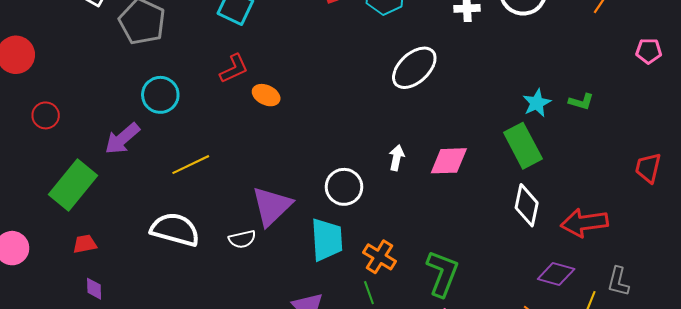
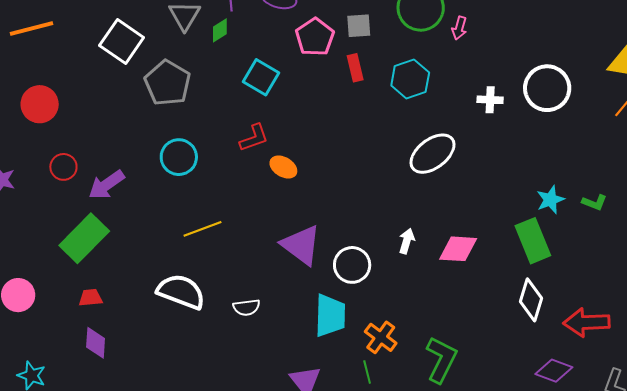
purple arrow: (122, 139) -> (106, 185), moved
purple triangle: (272, 206) -> (301, 245), moved, turned -45
purple diamond: (94, 289) -> (96, 343), size x1.4

